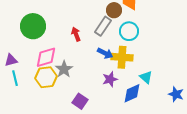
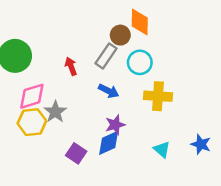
yellow cross: (122, 57) -> (158, 96), moved
cyan triangle: (146, 77) -> (162, 149), moved
blue diamond: (132, 93) -> (109, 143), moved

